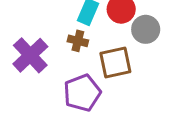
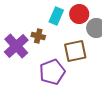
brown cross: (78, 41) -> (38, 36), moved

